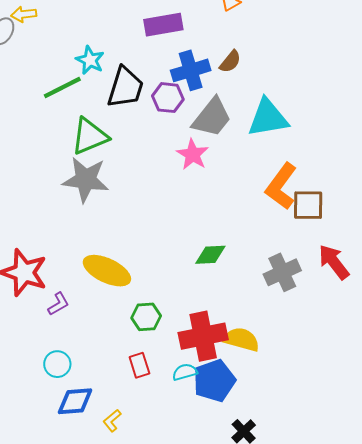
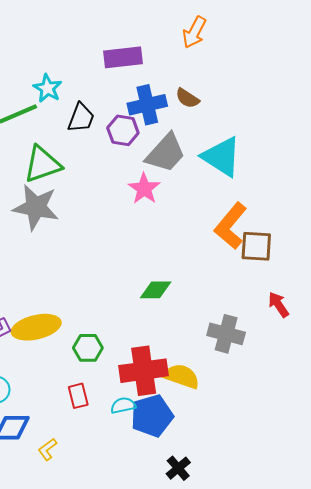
brown semicircle: (230, 62) -> (187, 98), turned 80
black trapezoid: (125, 88) -> (81, 118), size x0.7
cyan triangle: (268, 118) -> (222, 157), turned 39
red arrow: (334, 262) -> (279, 305), size x0.7
yellow ellipse: (107, 271) -> (36, 327), moved, turned -42
gray cross: (282, 272) -> (226, 334), moved, turned 36

